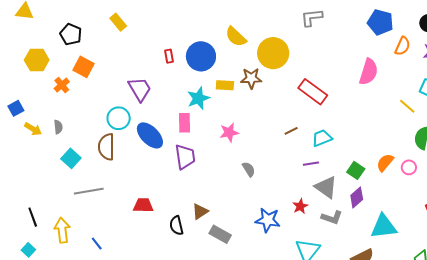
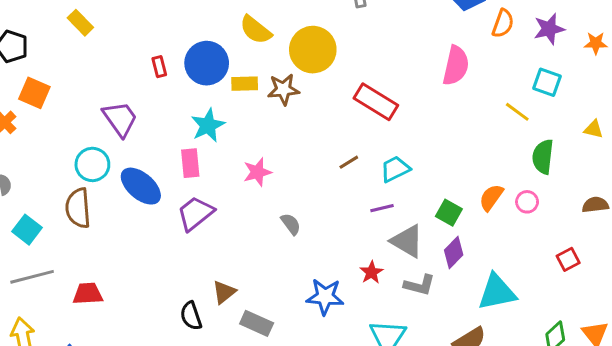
yellow rectangle: (225, 85) -> (245, 84), moved
purple trapezoid: (185, 157) -> (195, 213), turned -116
gray line: (89, 191) -> (32, 277), moved
red trapezoid: (143, 205) -> (88, 294), moved

